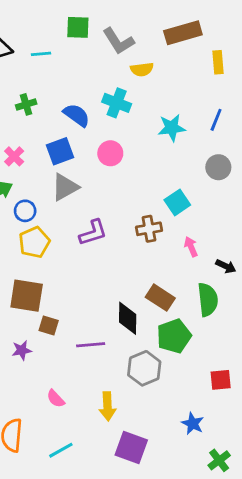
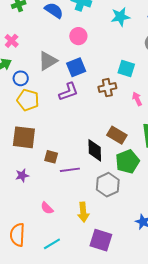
blue square: (60, 151) -> (76, 67), moved
cyan square: (177, 202) -> (126, 68), turned -36
yellow pentagon: (34, 242) -> (28, 100), turned -30
brown square: (49, 325) -> (51, 157), moved

